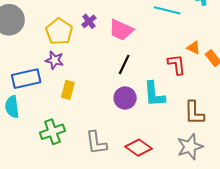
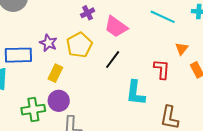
yellow pentagon: (59, 32) -> (79, 45), moved
orange triangle: (194, 48) -> (182, 49), moved, turned 32
purple circle: (125, 98) -> (59, 101), moved

